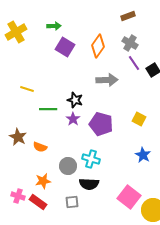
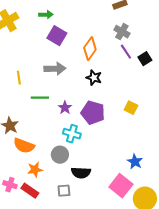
orange diamond: (98, 46) -> (90, 49), moved
gray arrow: (107, 80) -> (55, 69), moved
yellow line: (27, 89) -> (19, 78), turned 64
black star: (75, 100) -> (94, 78), moved
orange semicircle: (40, 147) -> (24, 146), moved, size x1.5
blue star: (143, 155) -> (135, 162), moved
cyan cross: (91, 159) -> (72, 134), moved

